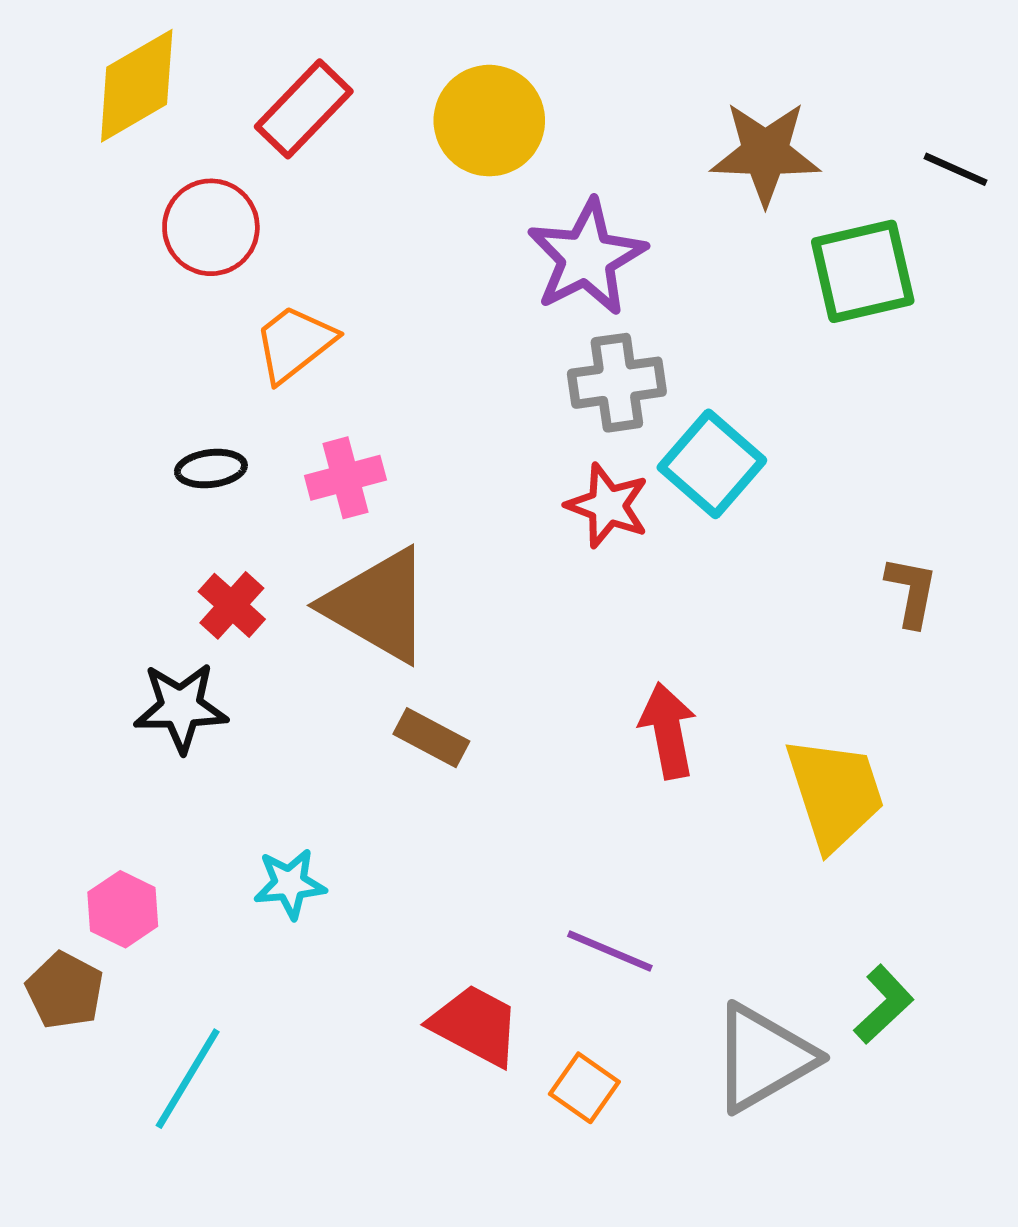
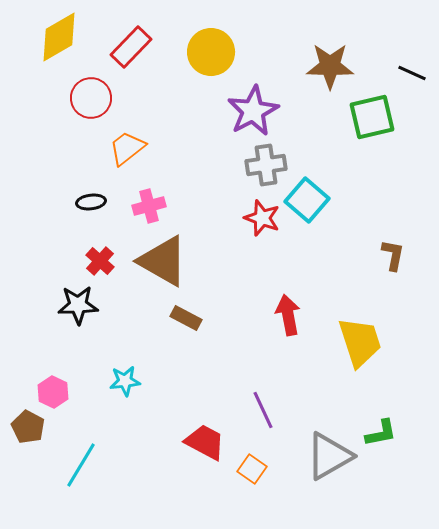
purple line: (610, 951) -> (263, 410), turned 42
green L-shape: (884, 1004) -> (381, 433), turned 32

